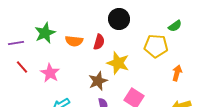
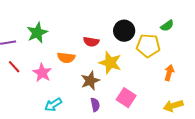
black circle: (119, 19) -> (124, 31), moved
orange semicircle: (74, 41) -> (66, 58), moved
red semicircle: (99, 42) -> (91, 42), turned 84

